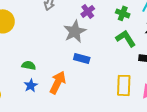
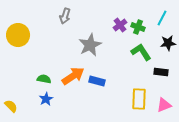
purple cross: (88, 11) -> (120, 25), moved
blue rectangle: (82, 58) -> (97, 81), moved
orange arrow: (58, 82) -> (73, 76), moved, turned 30

